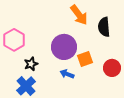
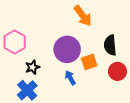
black semicircle: (104, 27) -> (110, 45), moved
blue arrow: (67, 74) -> (70, 78), turned 40

